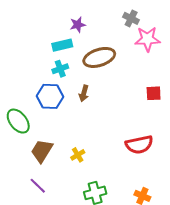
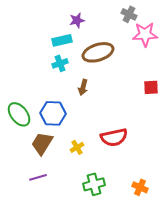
blue hexagon: (50, 96) -> (53, 113), moved
red semicircle: (139, 145) -> (114, 137), moved
purple line: (38, 186) -> (38, 177), turned -60

